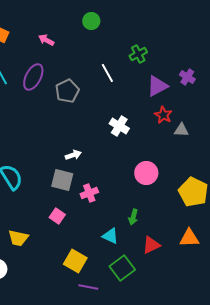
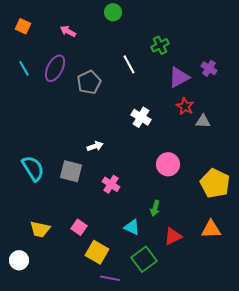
gray square: (62, 180) -> (71, 171), moved
pink cross: (89, 193) -> (111, 184), turned -36
pink square: (57, 216) -> (79, 227), moved

